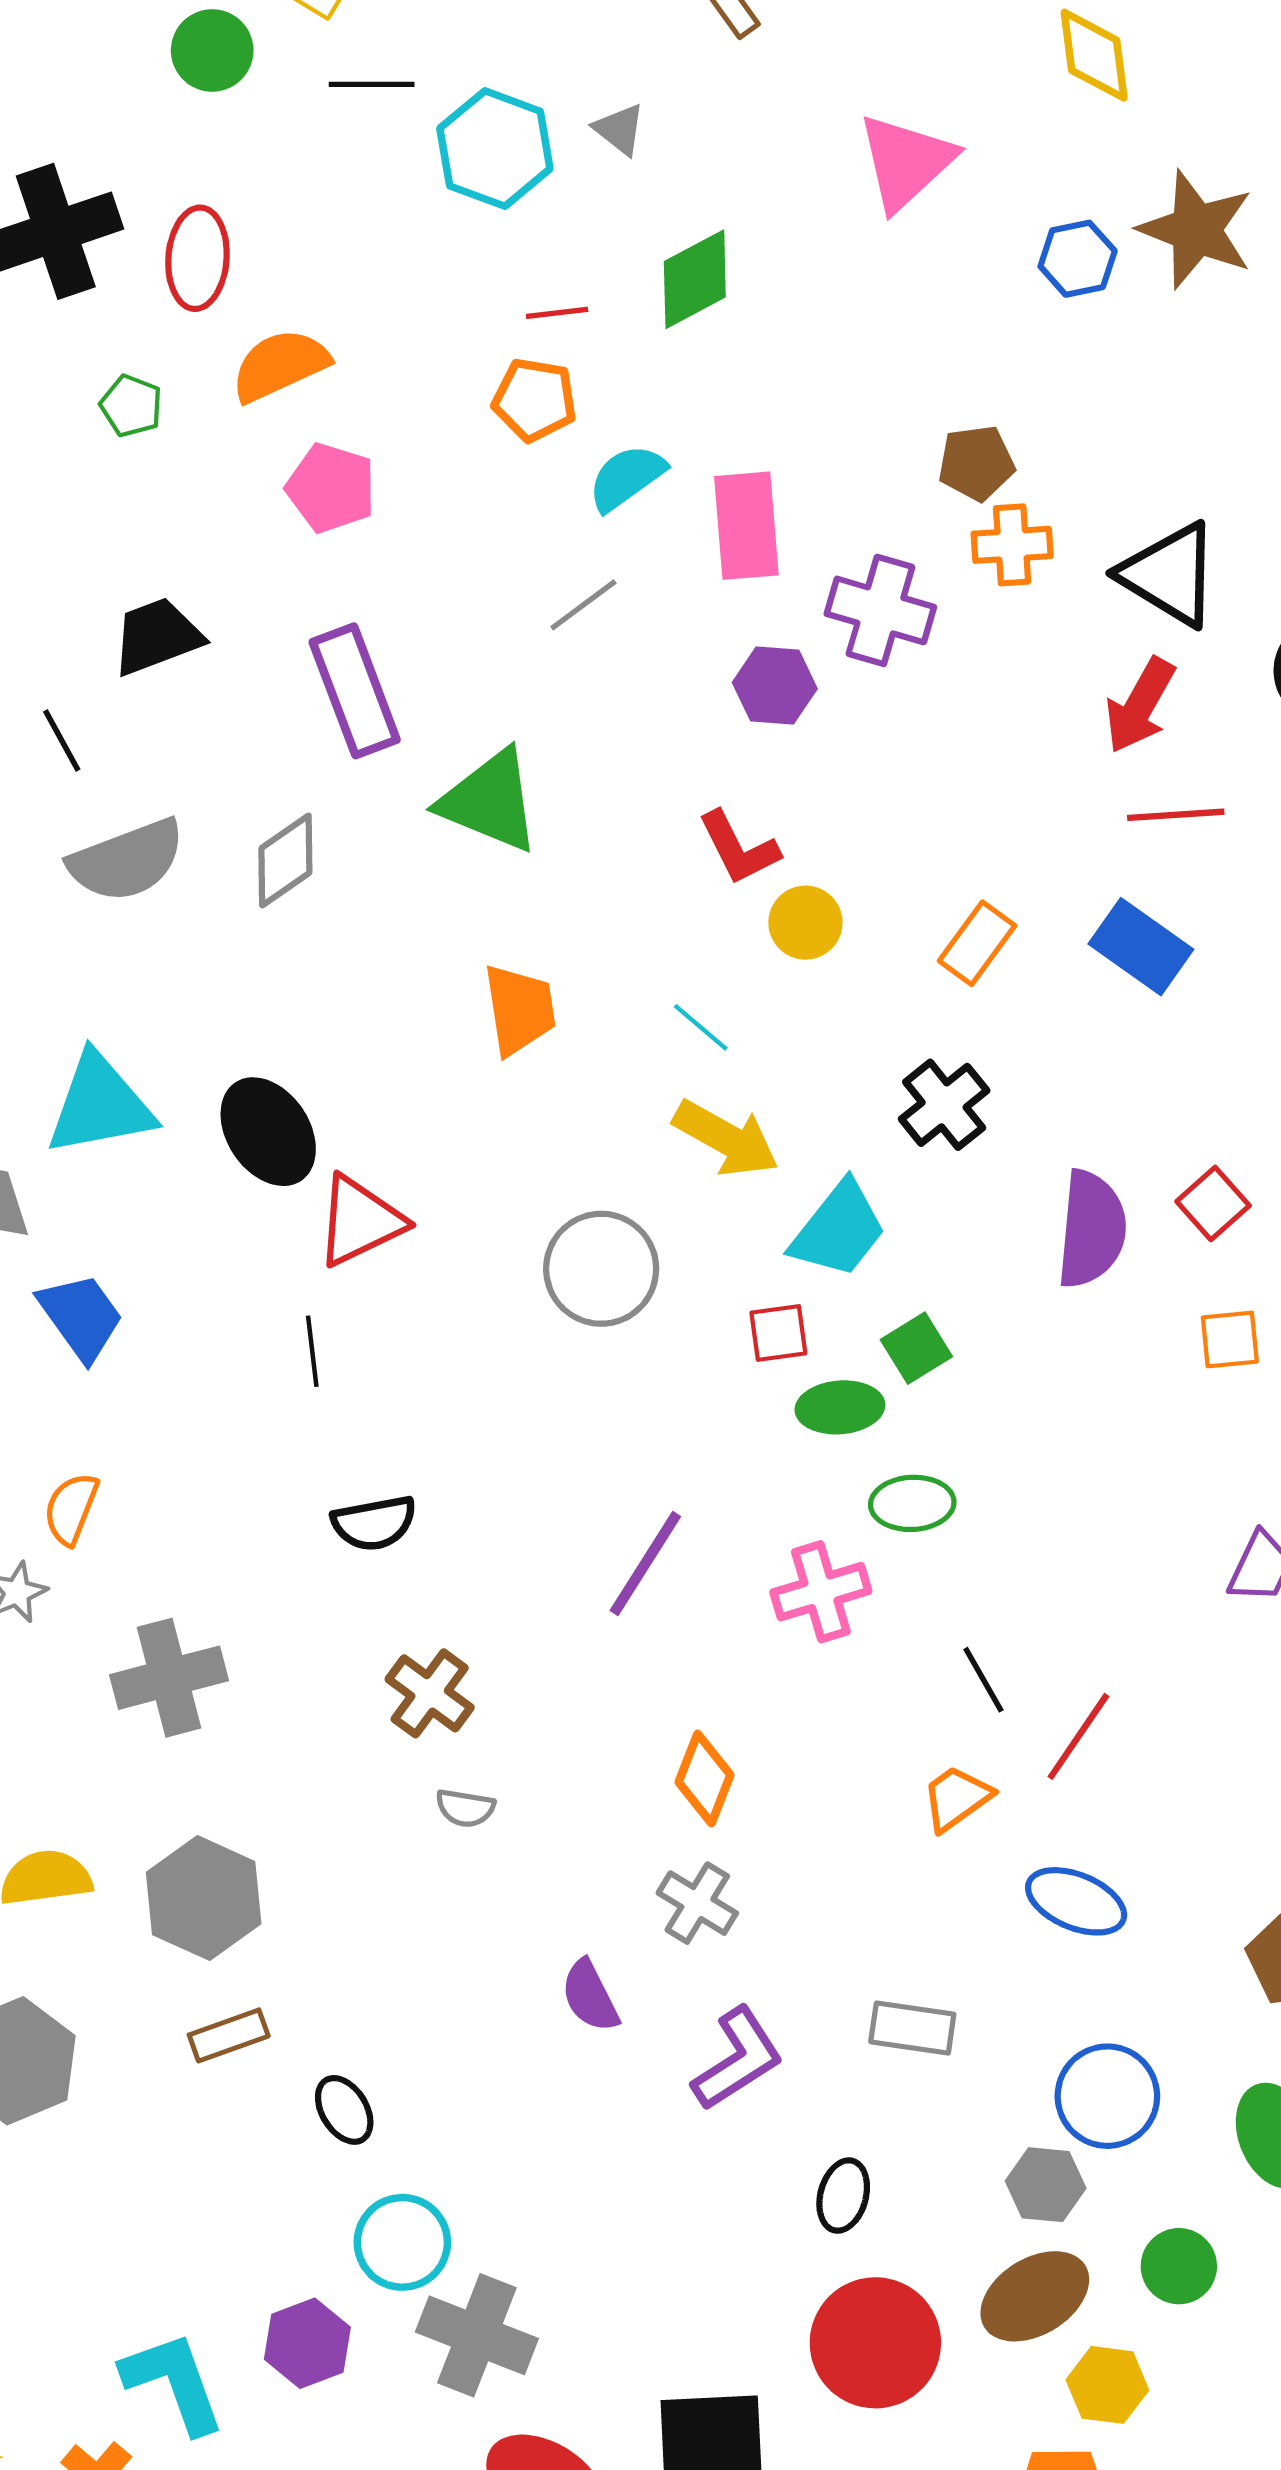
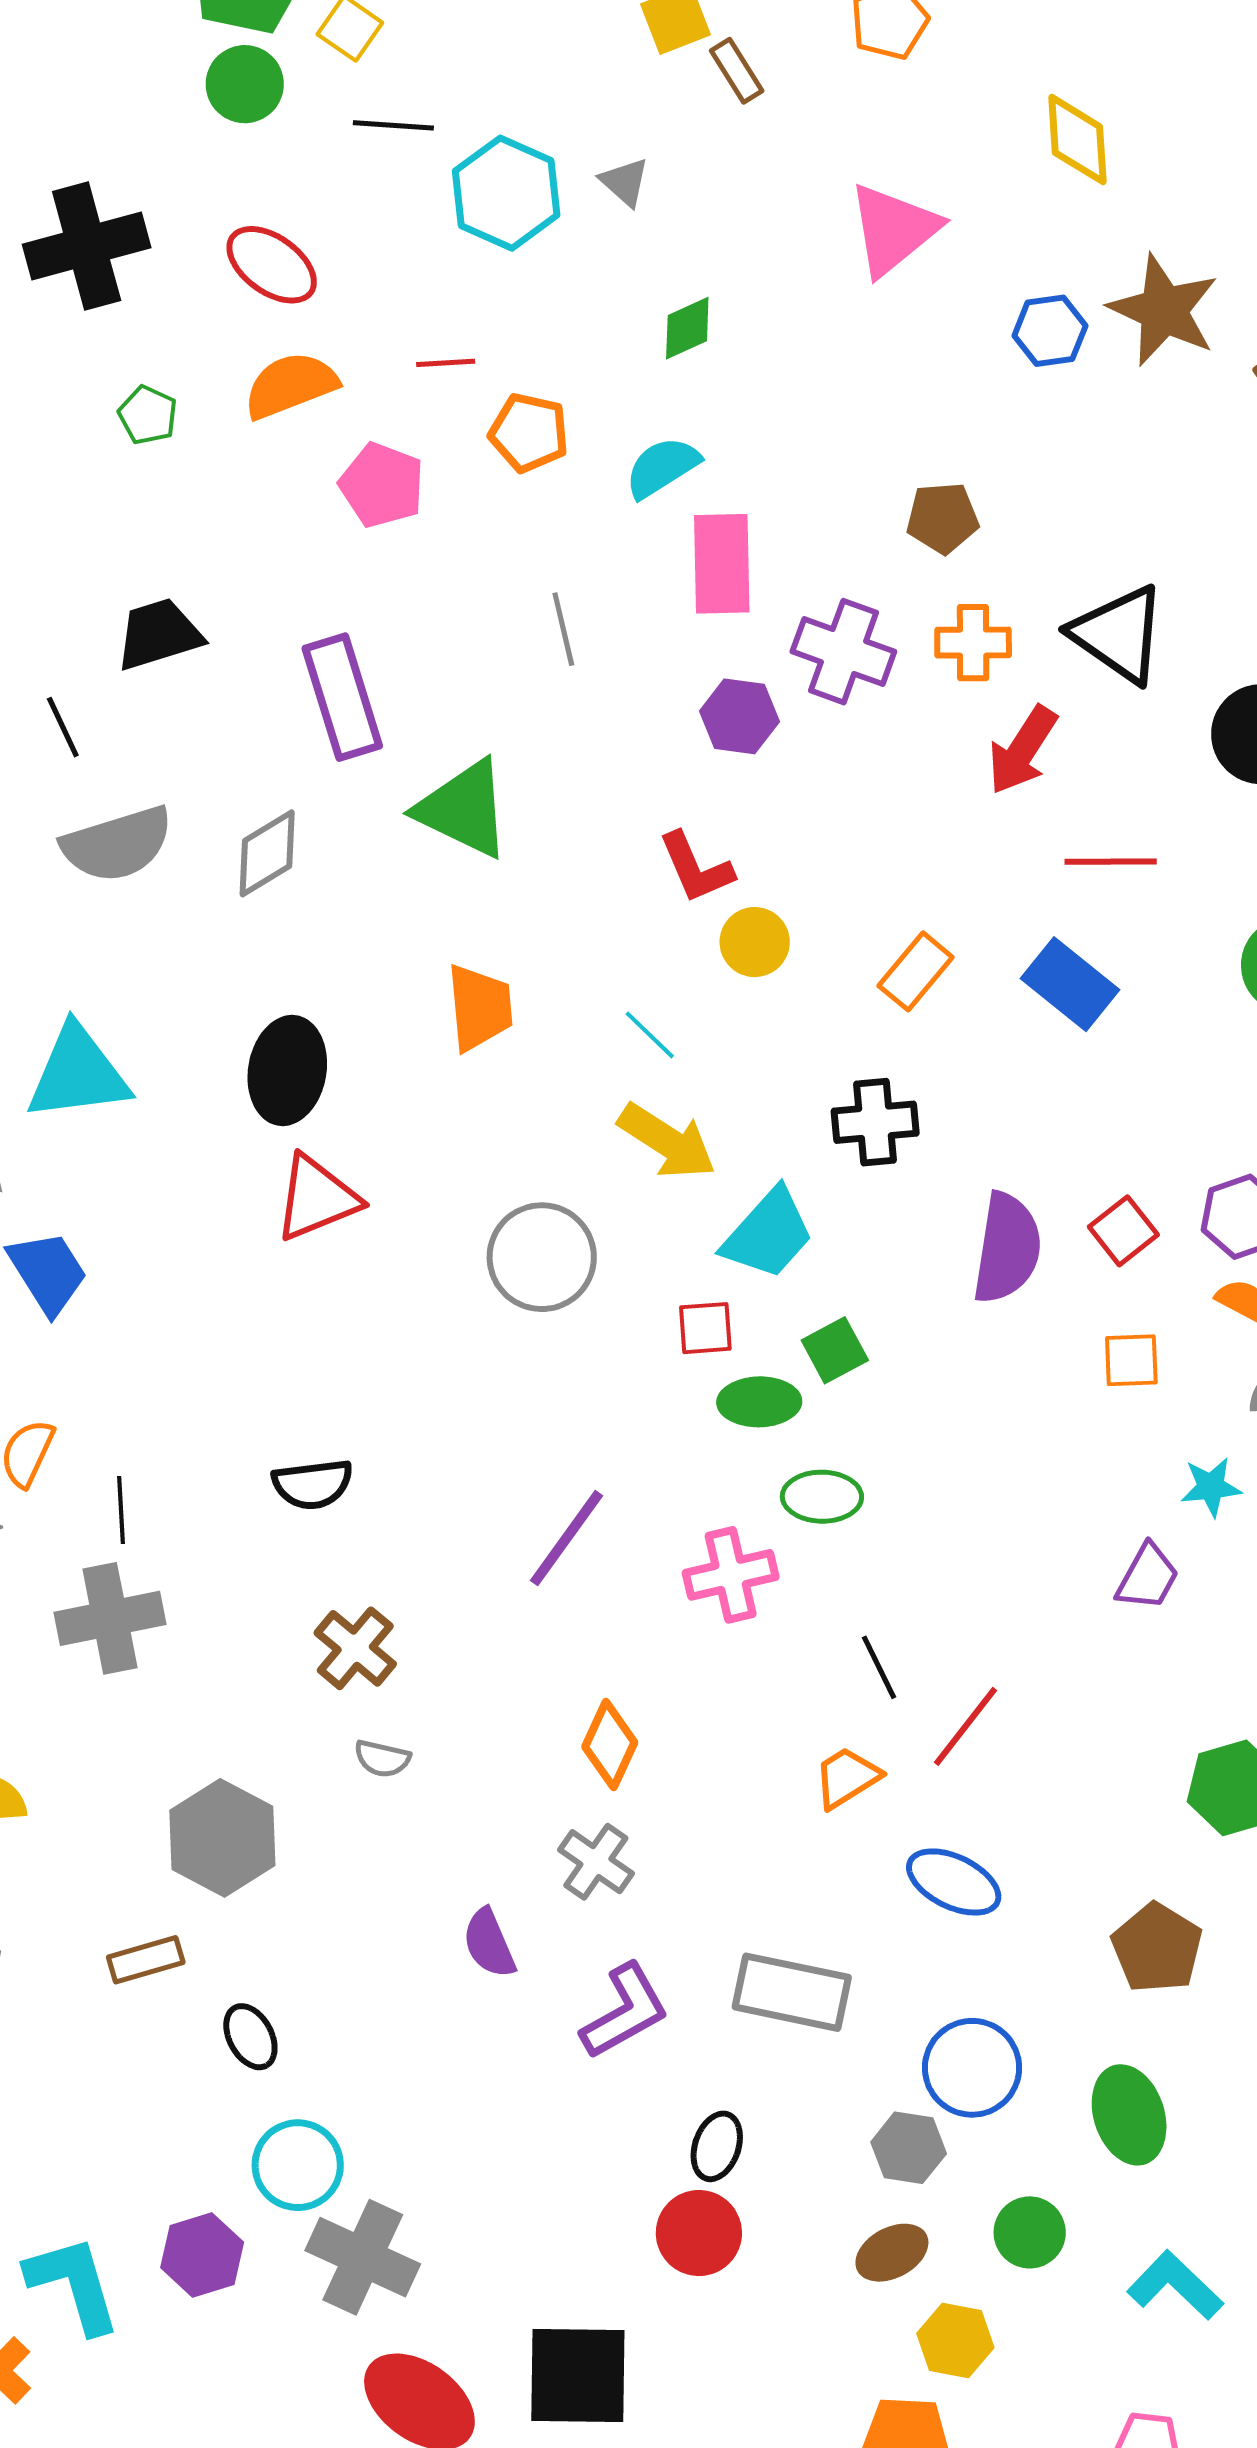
red ellipse: (197, 258) -> (272, 265), moved, turned -62
green diamond: (695, 279) -> (687, 328), size x0.7
red line: (557, 313) -> (446, 363), moved
cyan semicircle: (627, 478) -> (662, 467), moved
pink pentagon: (331, 488) -> (382, 485), moved
orange cross: (1012, 545) -> (973, 643), moved
gray line: (583, 605) -> (563, 629), turned -70
red arrow: (1140, 705) -> (1022, 750), moved
black cross: (944, 1105) -> (875, 1122), turned 30
black ellipse: (268, 1132) -> (287, 1070), moved, turned 40
black line: (312, 1351) -> (121, 1510), moved
gray hexagon: (204, 1898) -> (222, 1838), moved
gray rectangle: (912, 2028) -> (792, 1992), size x1.4
brown ellipse: (1035, 2296) -> (892, 2253), size x0.7
red circle: (875, 2343) -> (699, 2233), moved, size x0.7

